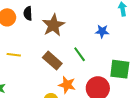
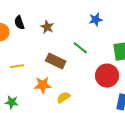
brown star: (53, 25) -> (47, 27), size x0.6
orange star: (67, 85) -> (43, 85), moved

